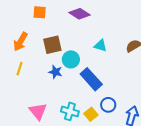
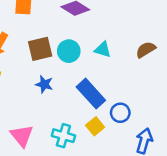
cyan circle: (71, 59) -> (69, 51), moved
blue circle: (108, 105) -> (120, 113), moved
yellow square: (91, 114) -> (95, 126), moved

